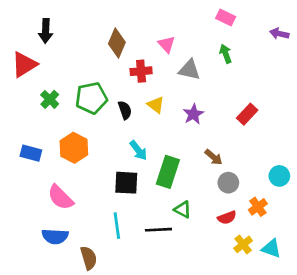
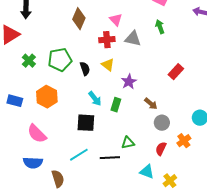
red cross: (141, 71) -> (107, 40), moved
purple star: (193, 114) -> (129, 82), moved
green rectangle: (168, 172) -> (116, 105), moved, size x0.6
green triangle: (183, 210) -> (128, 143), turned -40
red semicircle: (227, 218) -> (161, 149), turned 136
cyan line: (117, 226) -> (79, 155), turned 66
yellow cross: (243, 244) -> (170, 181), moved
cyan triangle: (271, 248) -> (147, 172), moved

